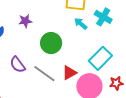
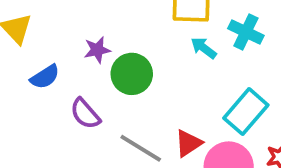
green circle: (51, 43) -> (132, 74), moved
purple semicircle: (18, 65) -> (85, 114), moved

